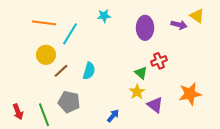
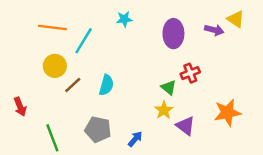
gray pentagon: (69, 102) -> (98, 129), moved
red arrow: (18, 112) -> (20, 107), moved

